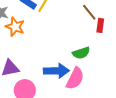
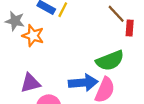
green semicircle: (81, 53) -> (110, 61), size x1.4

